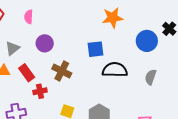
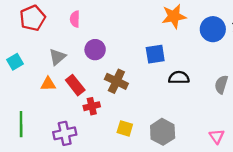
blue circle: (147, 41) -> (213, 29), moved
black semicircle: (115, 70) -> (179, 78), size x0.7

